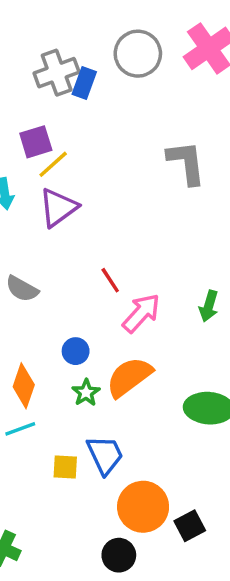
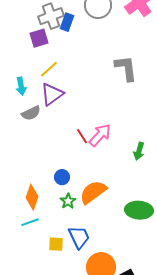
purple square: (36, 142) -> (39, 38), moved
gray semicircle: (22, 289) -> (31, 113), moved, turned -54
pink arrow: (141, 313) -> (100, 135), moved

